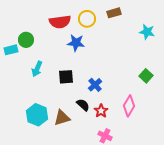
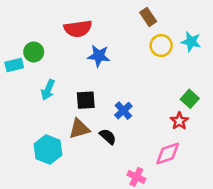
brown rectangle: (114, 13) -> (148, 17), turned 72
yellow circle: (87, 19) -> (161, 46), moved
pink diamond: (129, 106) -> (168, 153), moved, turned 40
red star: (101, 111) -> (179, 121), moved
brown triangle: (62, 118) -> (79, 129), moved

